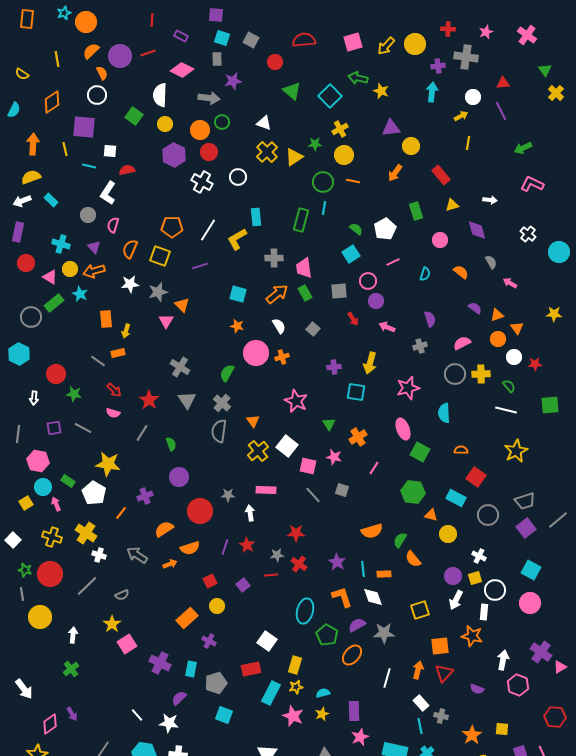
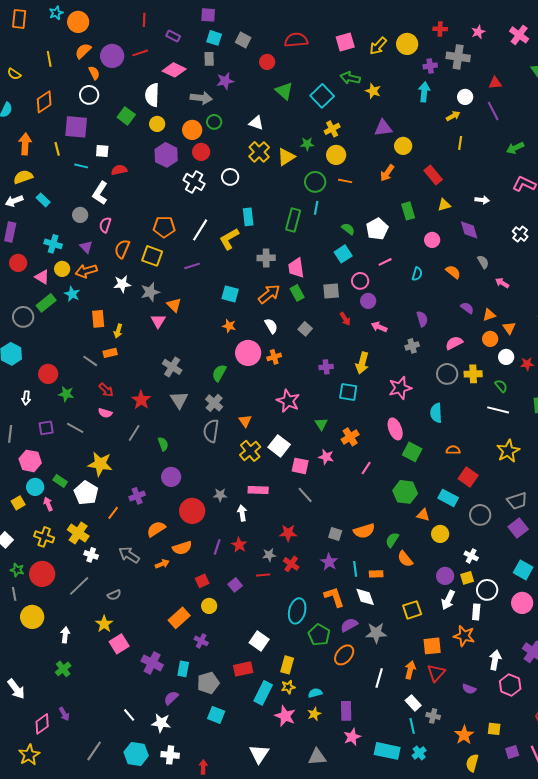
gray square: (342, 490) -> (335, 534), moved

